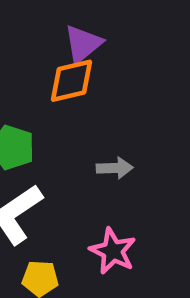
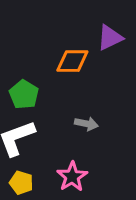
purple triangle: (83, 44) -> (110, 38), moved

